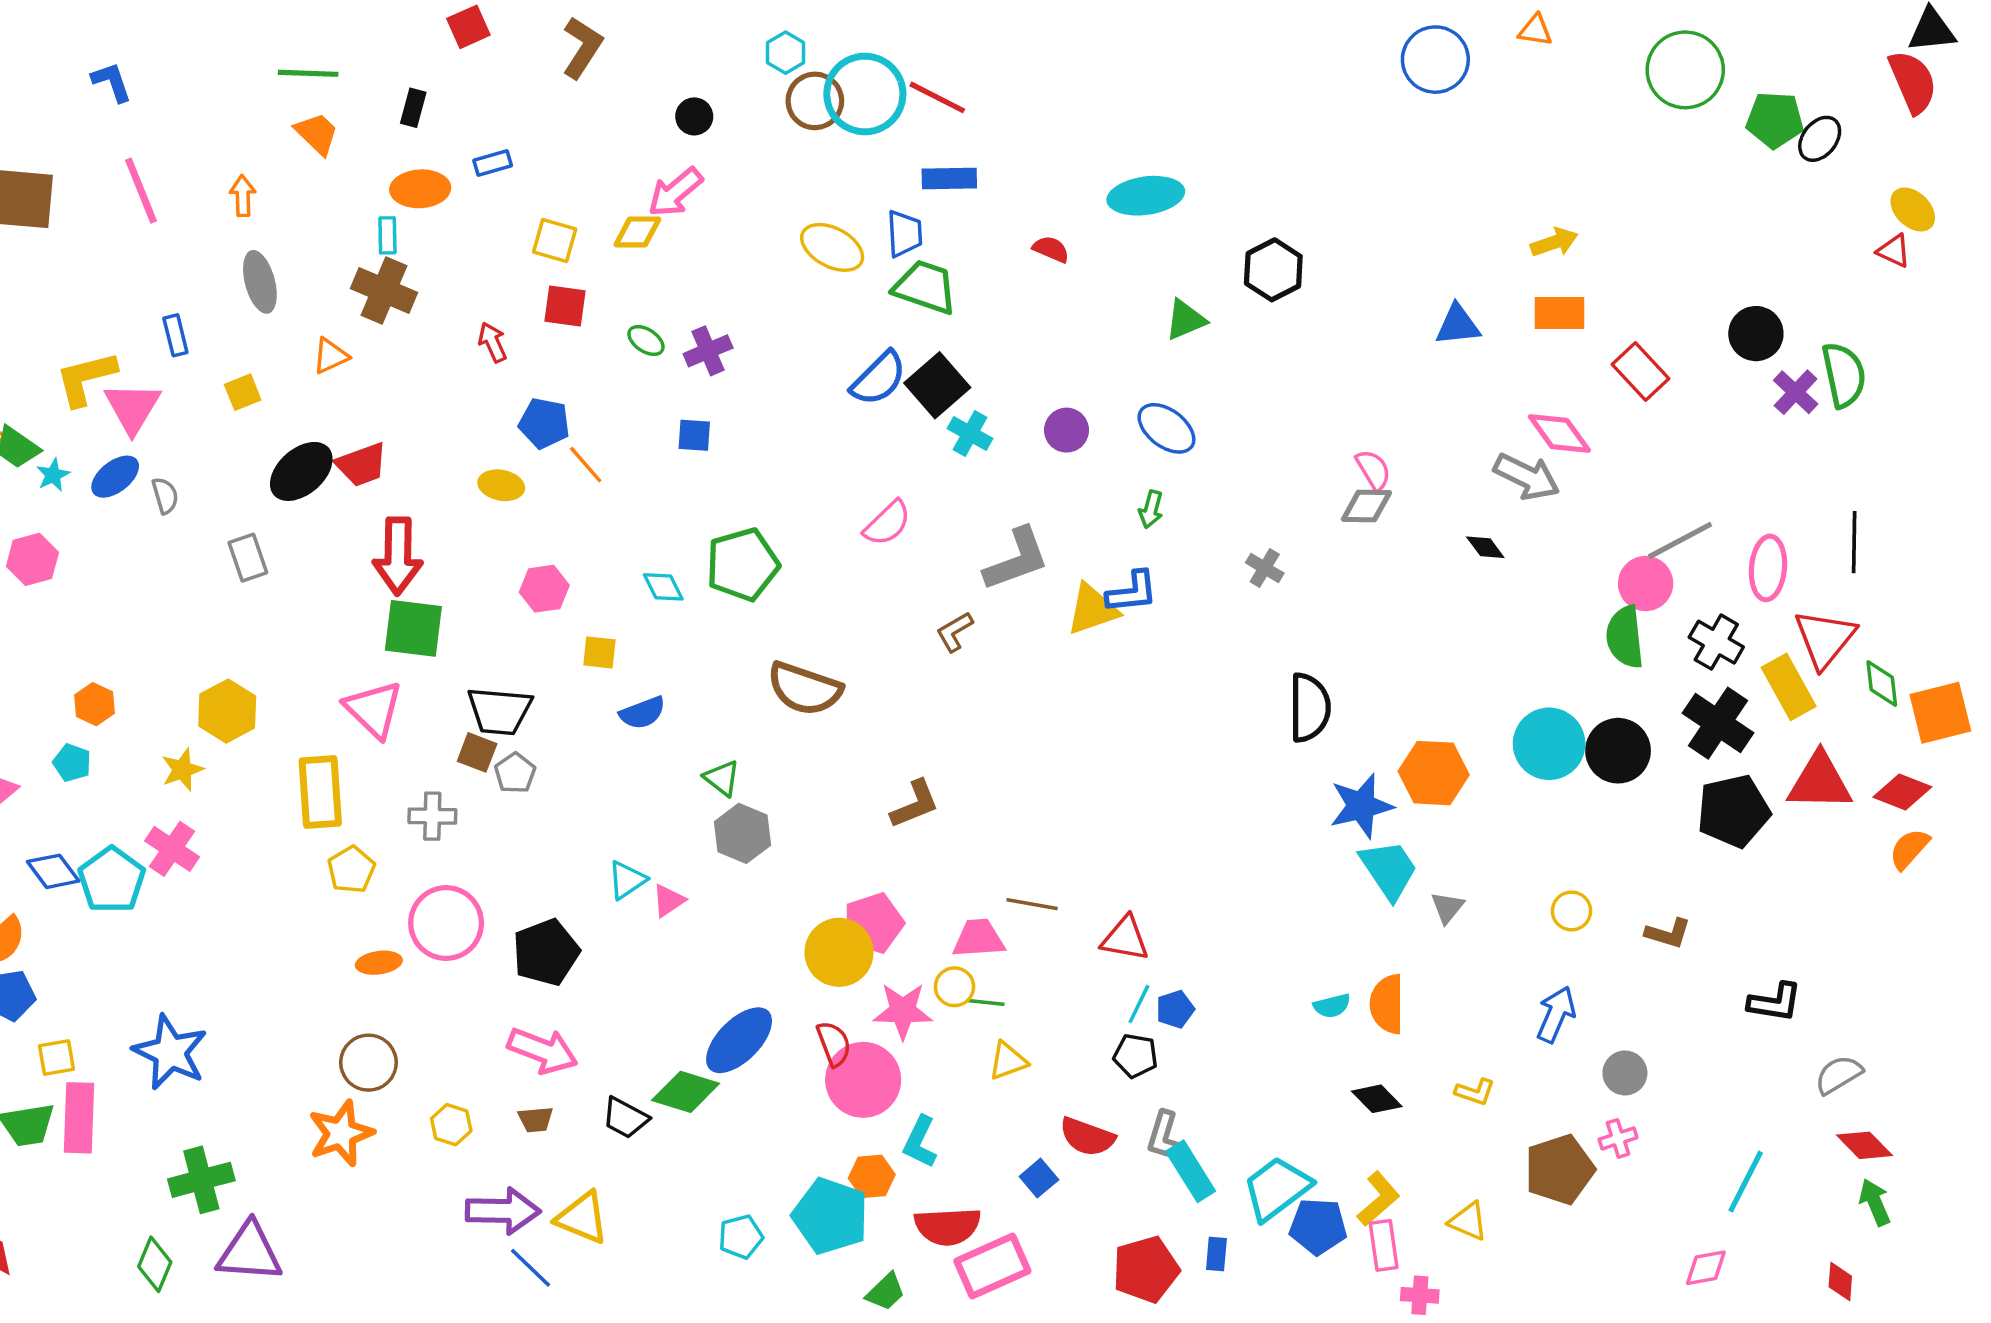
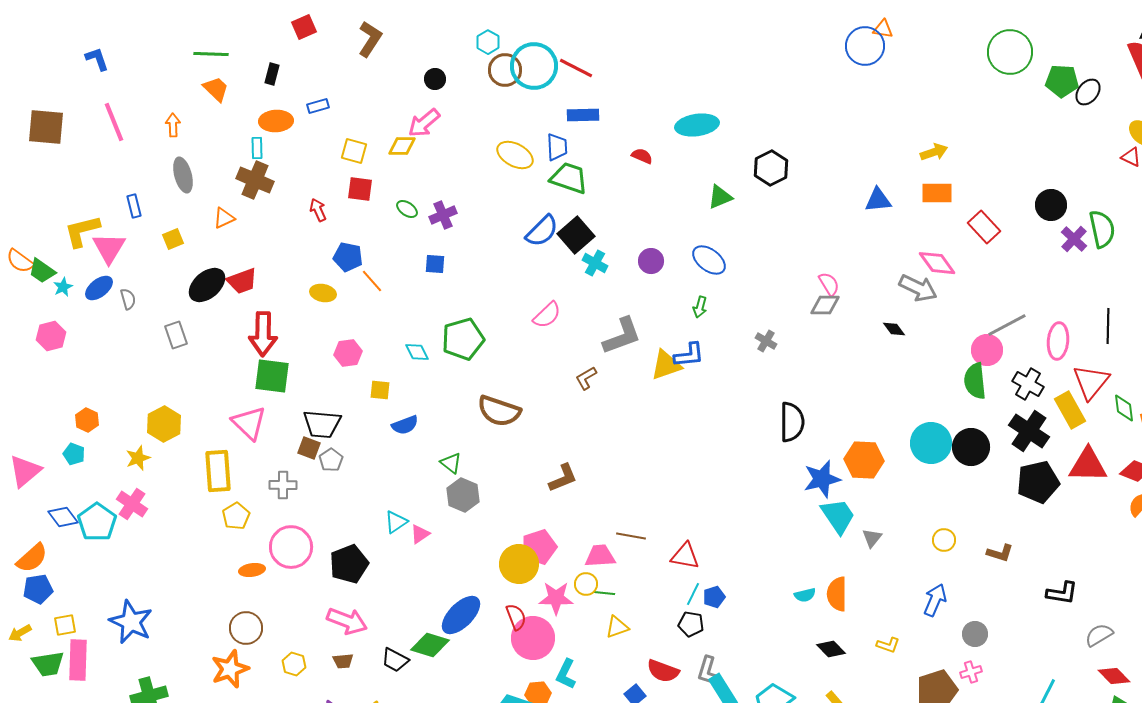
orange triangle: (1535, 30) -> (883, 29), moved

